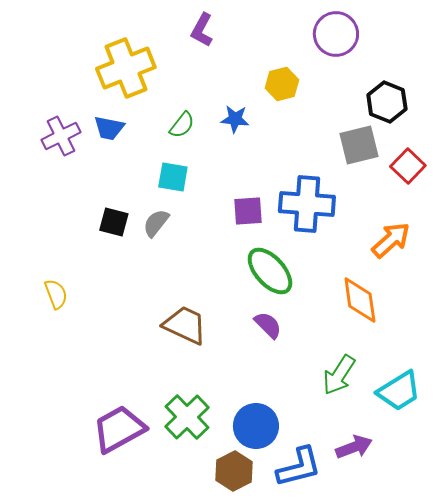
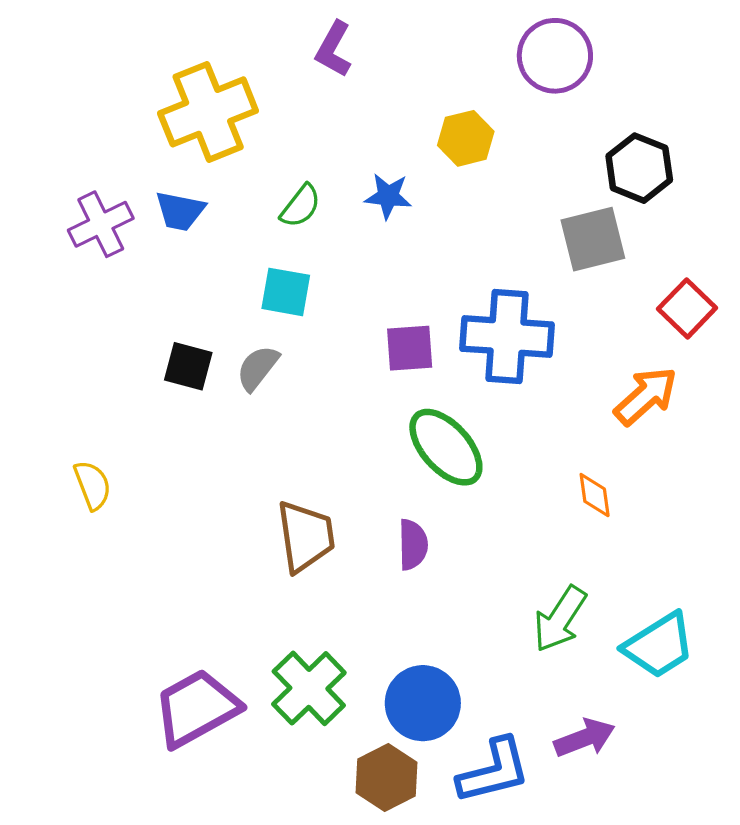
red square: (408, 166) -> (687, 308), moved
orange diamond: (360, 300) -> (595, 495), size x0.6
brown trapezoid: (185, 325) -> (306, 536), turned 57
purple semicircle: (268, 325) -> (413, 545), moved, turned 44

